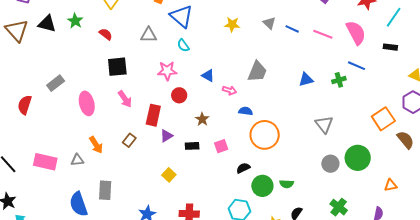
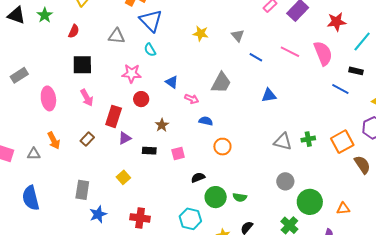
blue line: (292, 29) -> (256, 57), moved
red semicircle: (106, 34) -> (74, 31), turned 72
blue line: (357, 66) -> (340, 89), moved
green cross: (339, 80) -> (308, 139), moved
gray triangle: (324, 124) -> (283, 142), turned -42
orange circle: (265, 135) -> (222, 147), size x0.6
green circle: (358, 158) -> (310, 202), moved
gray rectangle: (105, 190) -> (82, 190), moved

